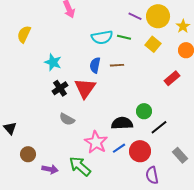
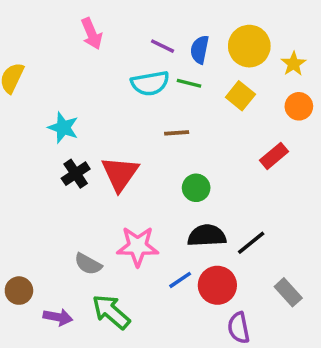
purple line: (135, 16) -> (162, 46), moved
blue semicircle: (95, 65) -> (200, 50), moved
green circle: (144, 111) -> (196, 188), moved
gray semicircle: (67, 119) -> (88, 264), moved
black semicircle: (122, 123) -> (207, 236), moved
pink star: (96, 142) -> (138, 246), moved, turned -30

